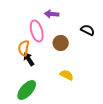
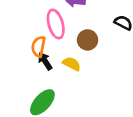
yellow semicircle: (67, 75) -> (72, 64), moved

